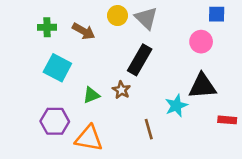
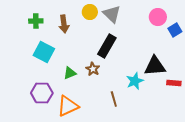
blue square: (217, 14) -> (175, 30), moved, turned -32
brown arrow: (84, 31) -> (64, 24), turned 54
pink circle: (201, 42) -> (158, 17), moved
red rectangle: (227, 120) -> (174, 83), moved
orange triangle: (89, 138) -> (68, 106), turned -35

